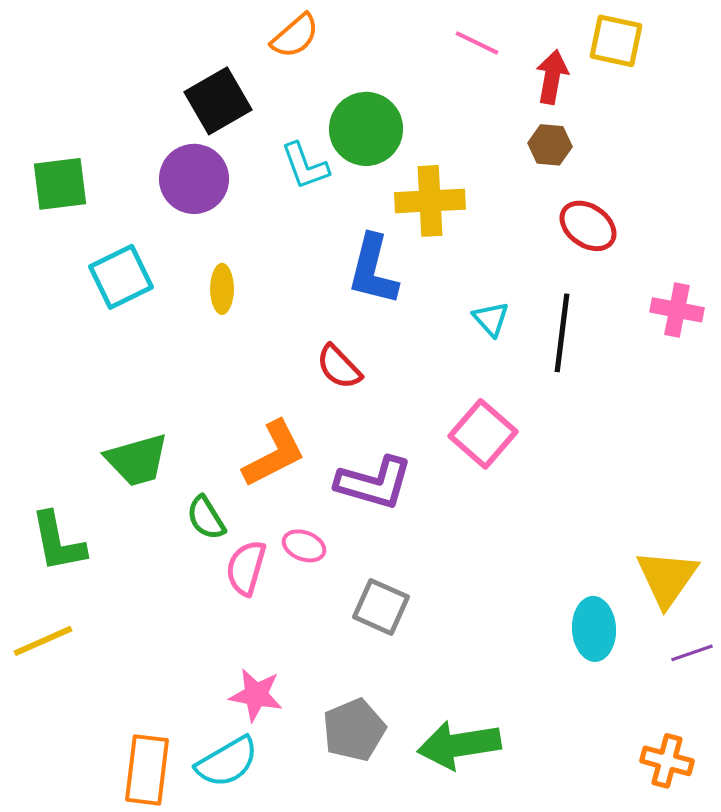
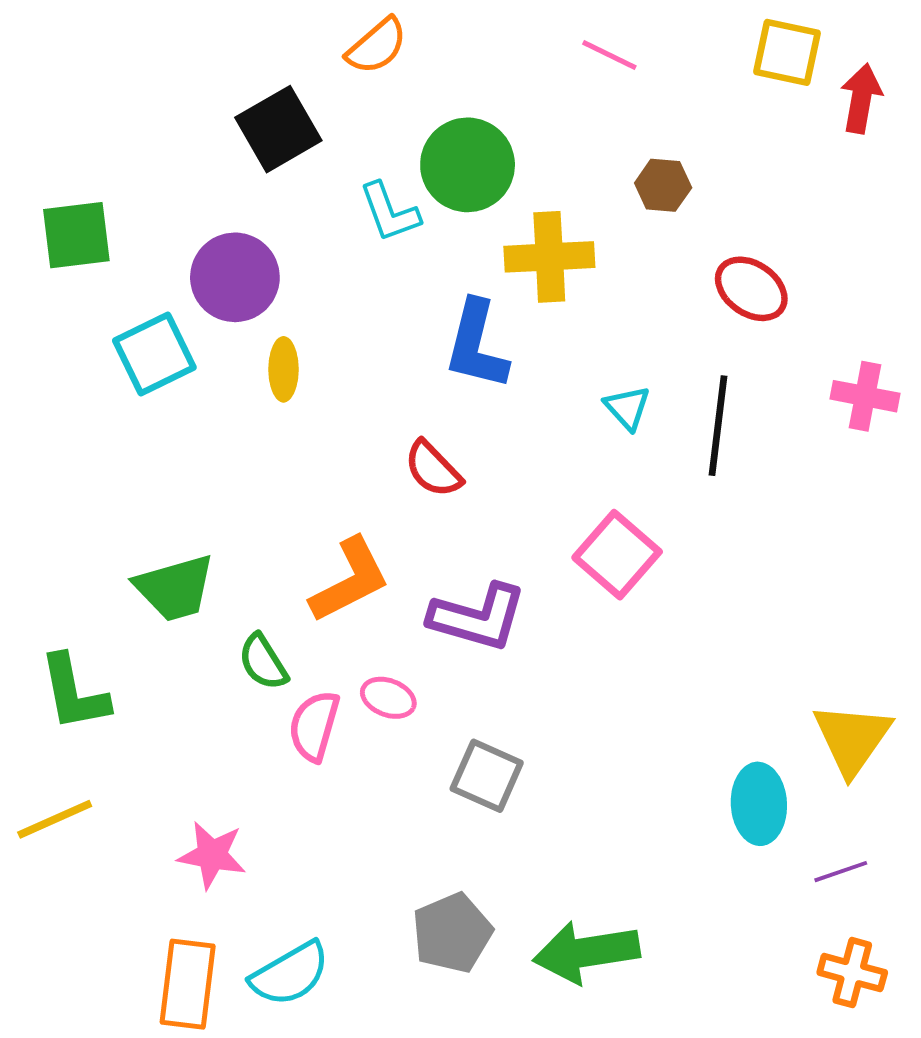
red arrow: (552, 77) -> (861, 98), moved
brown hexagon: (550, 145) -> (663, 185), moved
purple circle: (194, 179) -> (235, 277), moved
purple line: (692, 653) -> (841, 872), moved
pink star: (256, 695) -> (212, 855), moved

